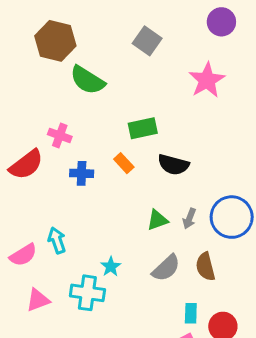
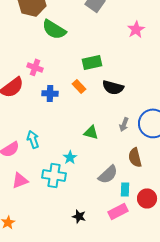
pink star: (207, 80) -> (136, 29), size x0.7
green triangle: (157, 220) -> (91, 132), moved, turned 35
gray semicircle: (166, 268) -> (108, 174), moved

